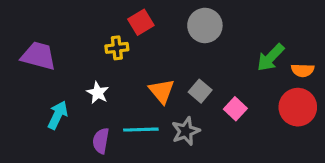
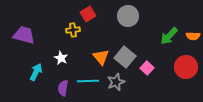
orange semicircle: (303, 70) -> (193, 36), moved
gray square: (200, 91) -> (125, 57), size x1.5

